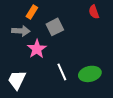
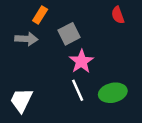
pink star: (37, 49) -> (81, 61), moved

